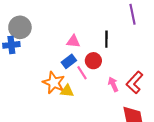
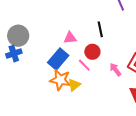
blue rectangle: (69, 61) -> (58, 59), moved, size x1.5
yellow triangle: (67, 91) -> (74, 85), turned -32

